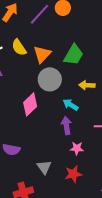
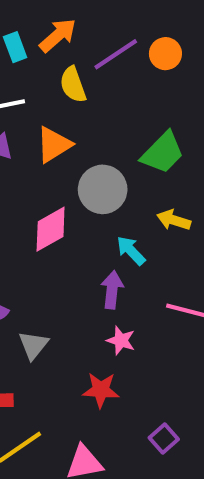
yellow semicircle: (19, 47) -> (73, 85), moved
orange triangle: (42, 54) -> (54, 145), moved
gray triangle: (44, 167) -> (33, 345), moved

